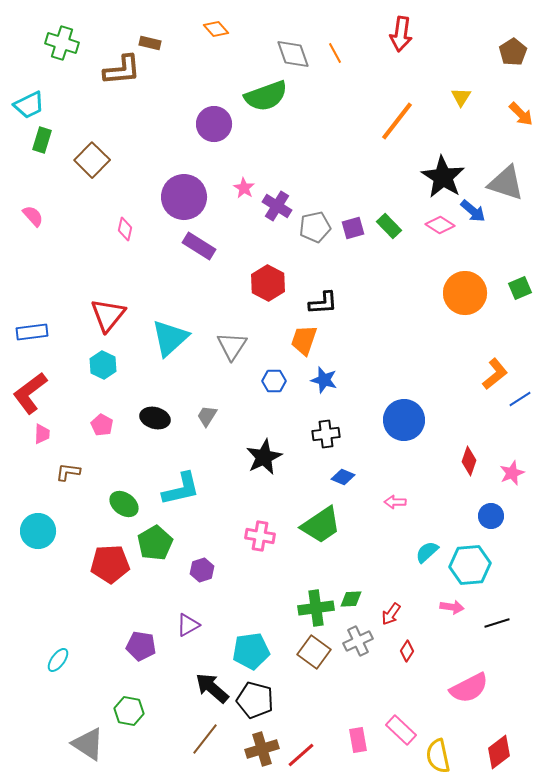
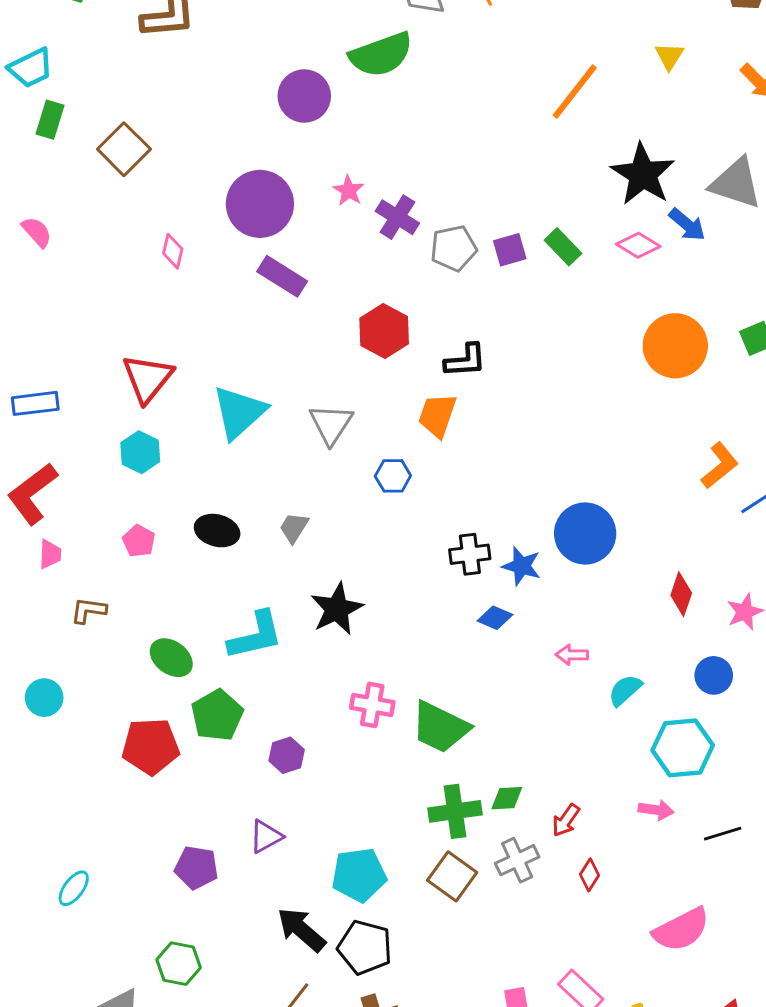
blue star: (324, 380) -> (522, 566), moved
black star: (264, 457) -> (337, 609), moved
green trapezoid: (321, 525) -> (440, 727), moved, turned 60
cyan circle: (38, 531) -> (44, 698), size x0.7
cyan semicircle: (427, 552) -> (625, 690), moved

